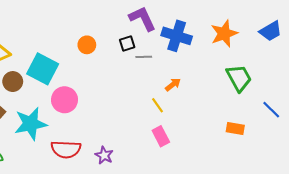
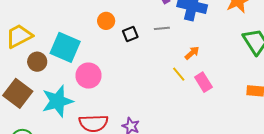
black square: (127, 44) -> (130, 34), moved
pink rectangle: (161, 136) -> (203, 82), moved

